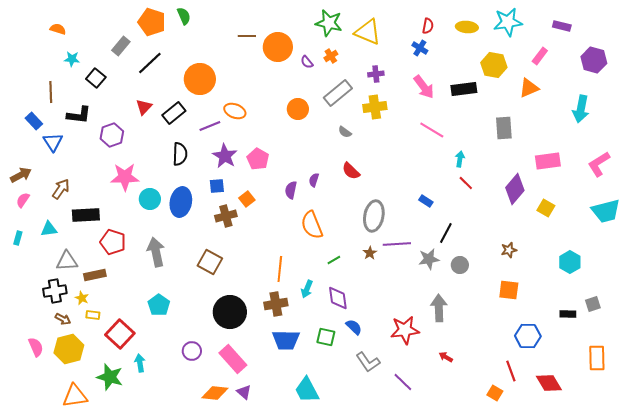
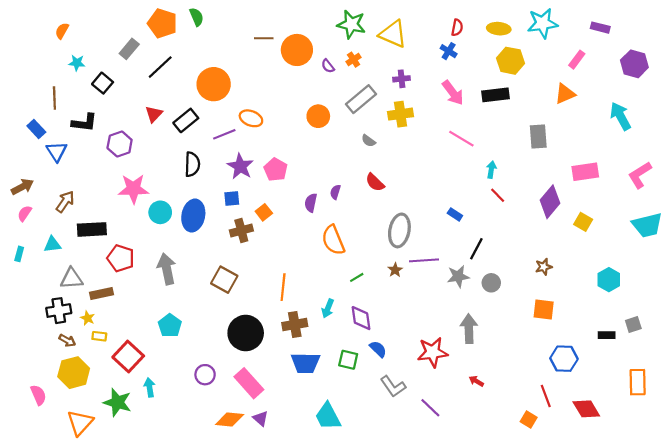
orange semicircle: (58, 29) -> (62, 31), turned -77
yellow hexagon: (494, 65) -> (511, 61), moved
cyan arrow: (581, 109) -> (621, 116), turned 140
orange line: (280, 269) -> (283, 287), moved
pink semicircle: (36, 347) -> (38, 395), moved
orange triangle: (75, 396) -> (80, 423), turned -40

